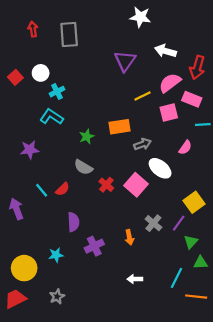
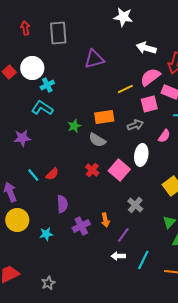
purple triangle: (125, 61) -> (94, 59), moved, turned 40
white circle: (41, 73) -> (32, 68), size x1.5
gray arrow: (142, 144) -> (135, 125), moved
gray semicircle: (83, 167) -> (97, 140), moved
white ellipse: (160, 168) -> (141, 155), turned 60
purple line: (179, 223) -> (123, 235), moved
orange arrow: (129, 237) -> (105, 220), moved
yellow circle: (24, 268) -> (17, 220), moved
cyan line: (176, 278) -> (143, 260), moved
gray star: (57, 297) -> (48, 283), moved

